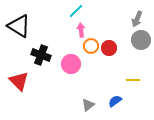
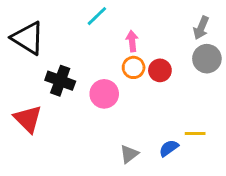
cyan line: (76, 11) -> (97, 16), moved
pink arrow: (81, 30) -> (132, 41), moved
yellow line: (133, 80) -> (195, 133), moved

